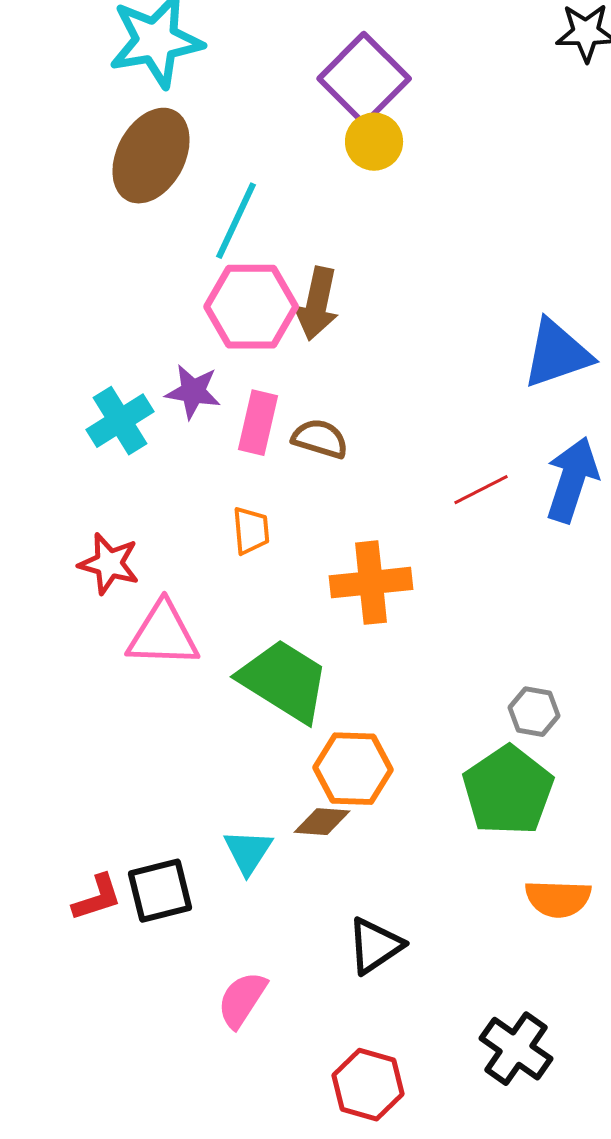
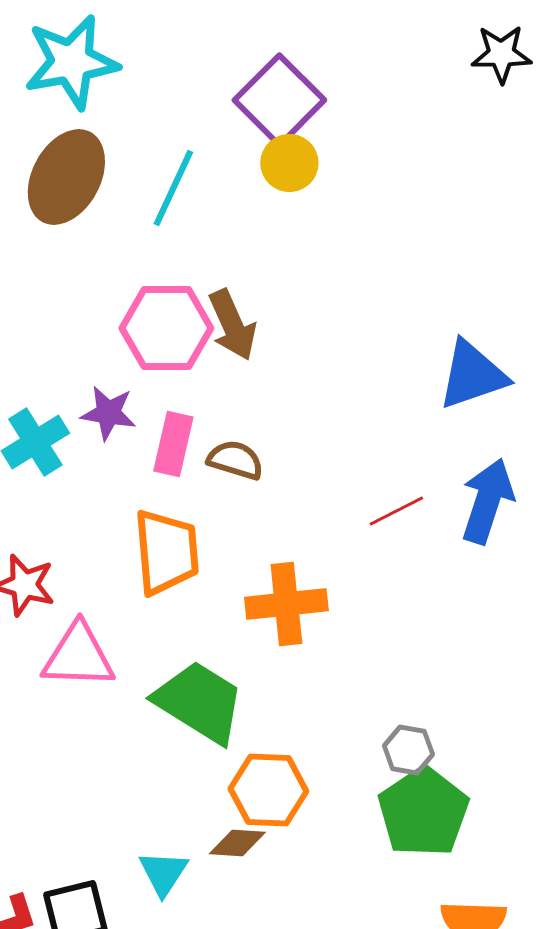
cyan line: (236, 221) -> (173, 188), moved
brown arrow: (317, 304) -> (232, 325), turned -36
orange trapezoid: (251, 531) -> (166, 552), size x1.8
gray hexagon: (534, 712) -> (408, 750), moved

